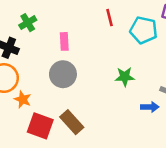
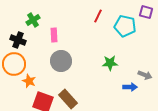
red line: (110, 18) -> (98, 16), turned 40
pink rectangle: (64, 41) -> (54, 35), moved

